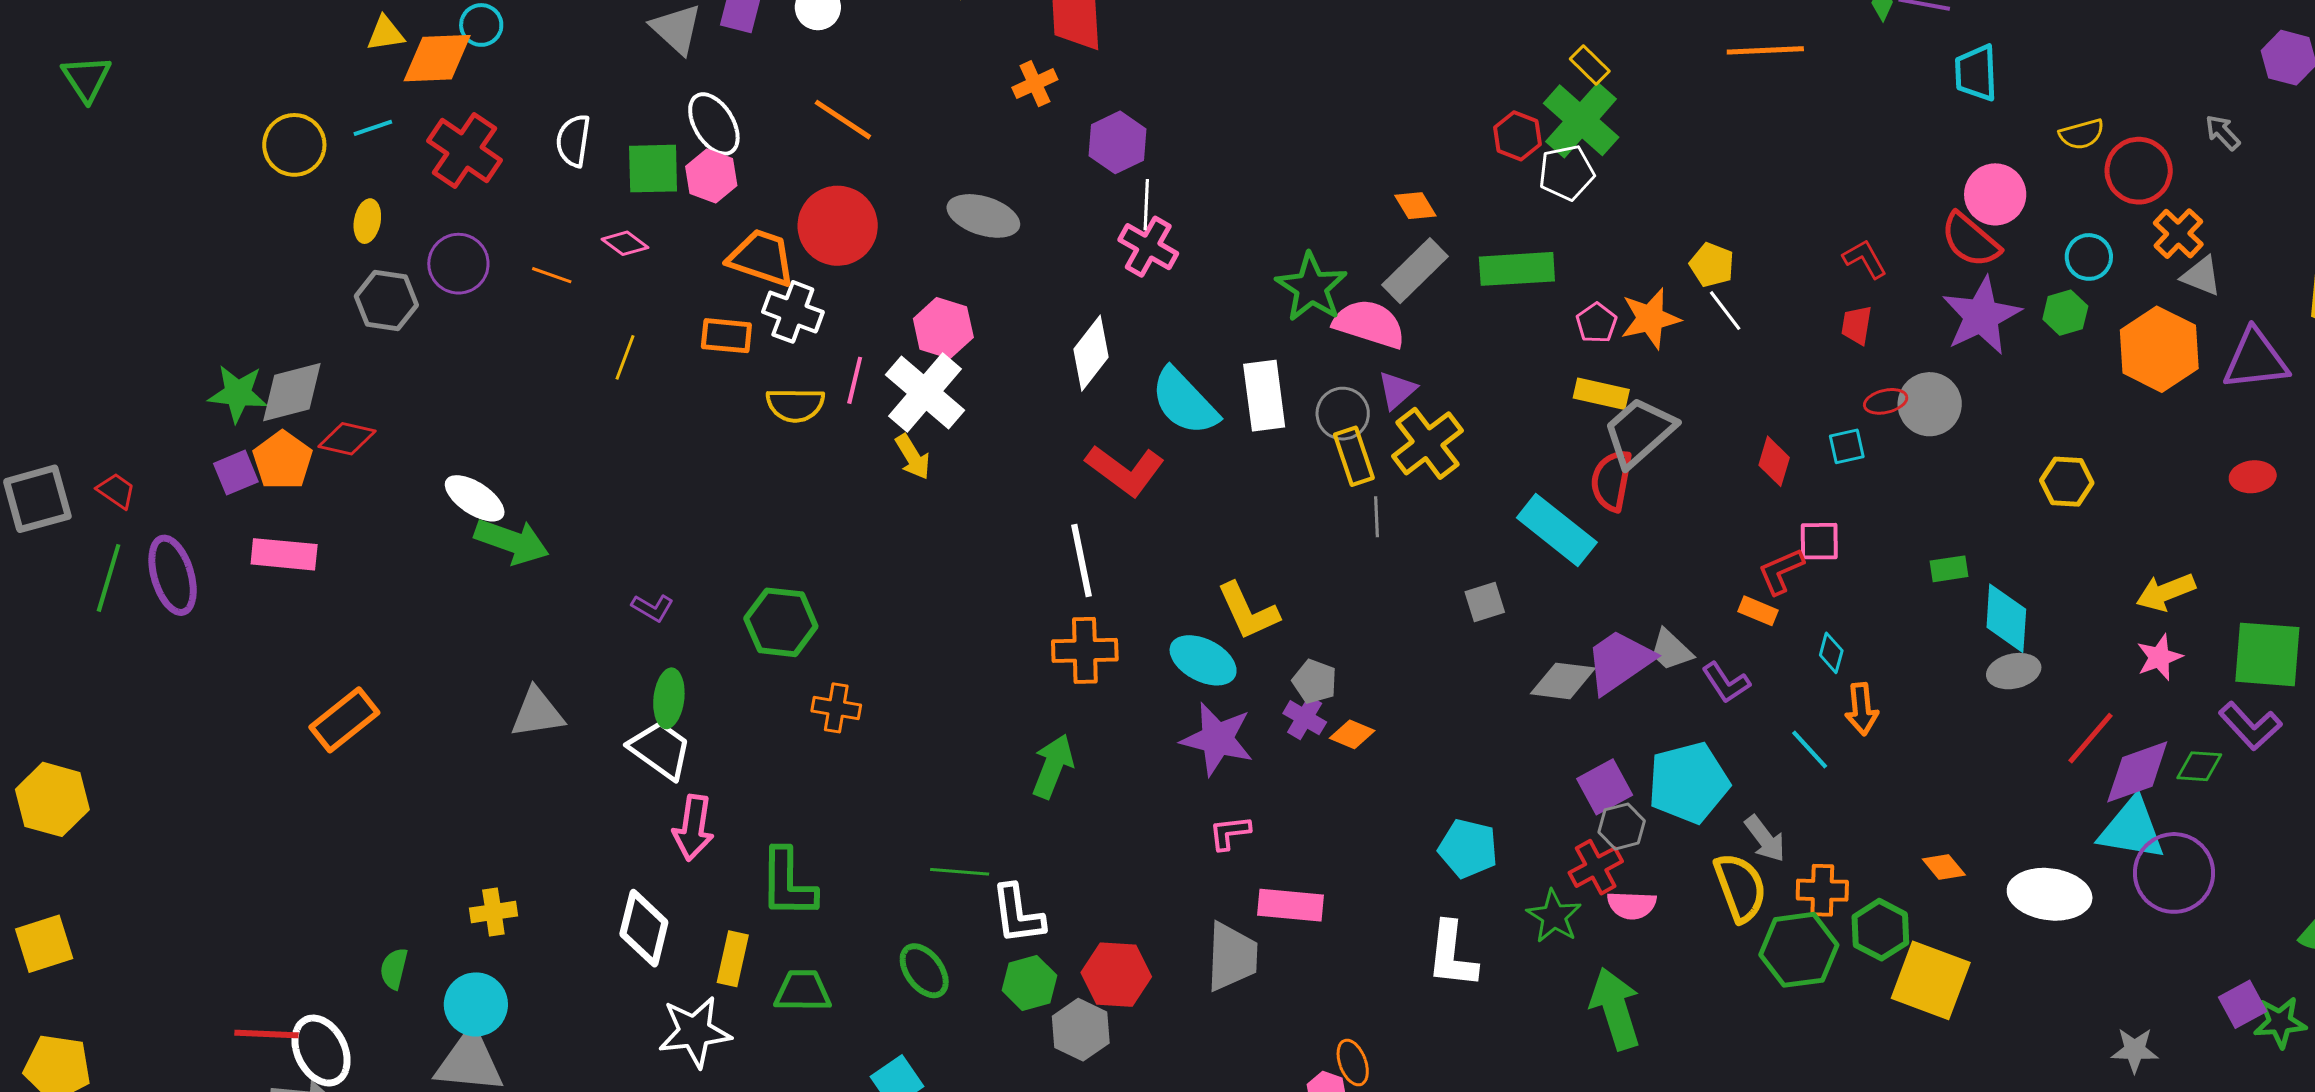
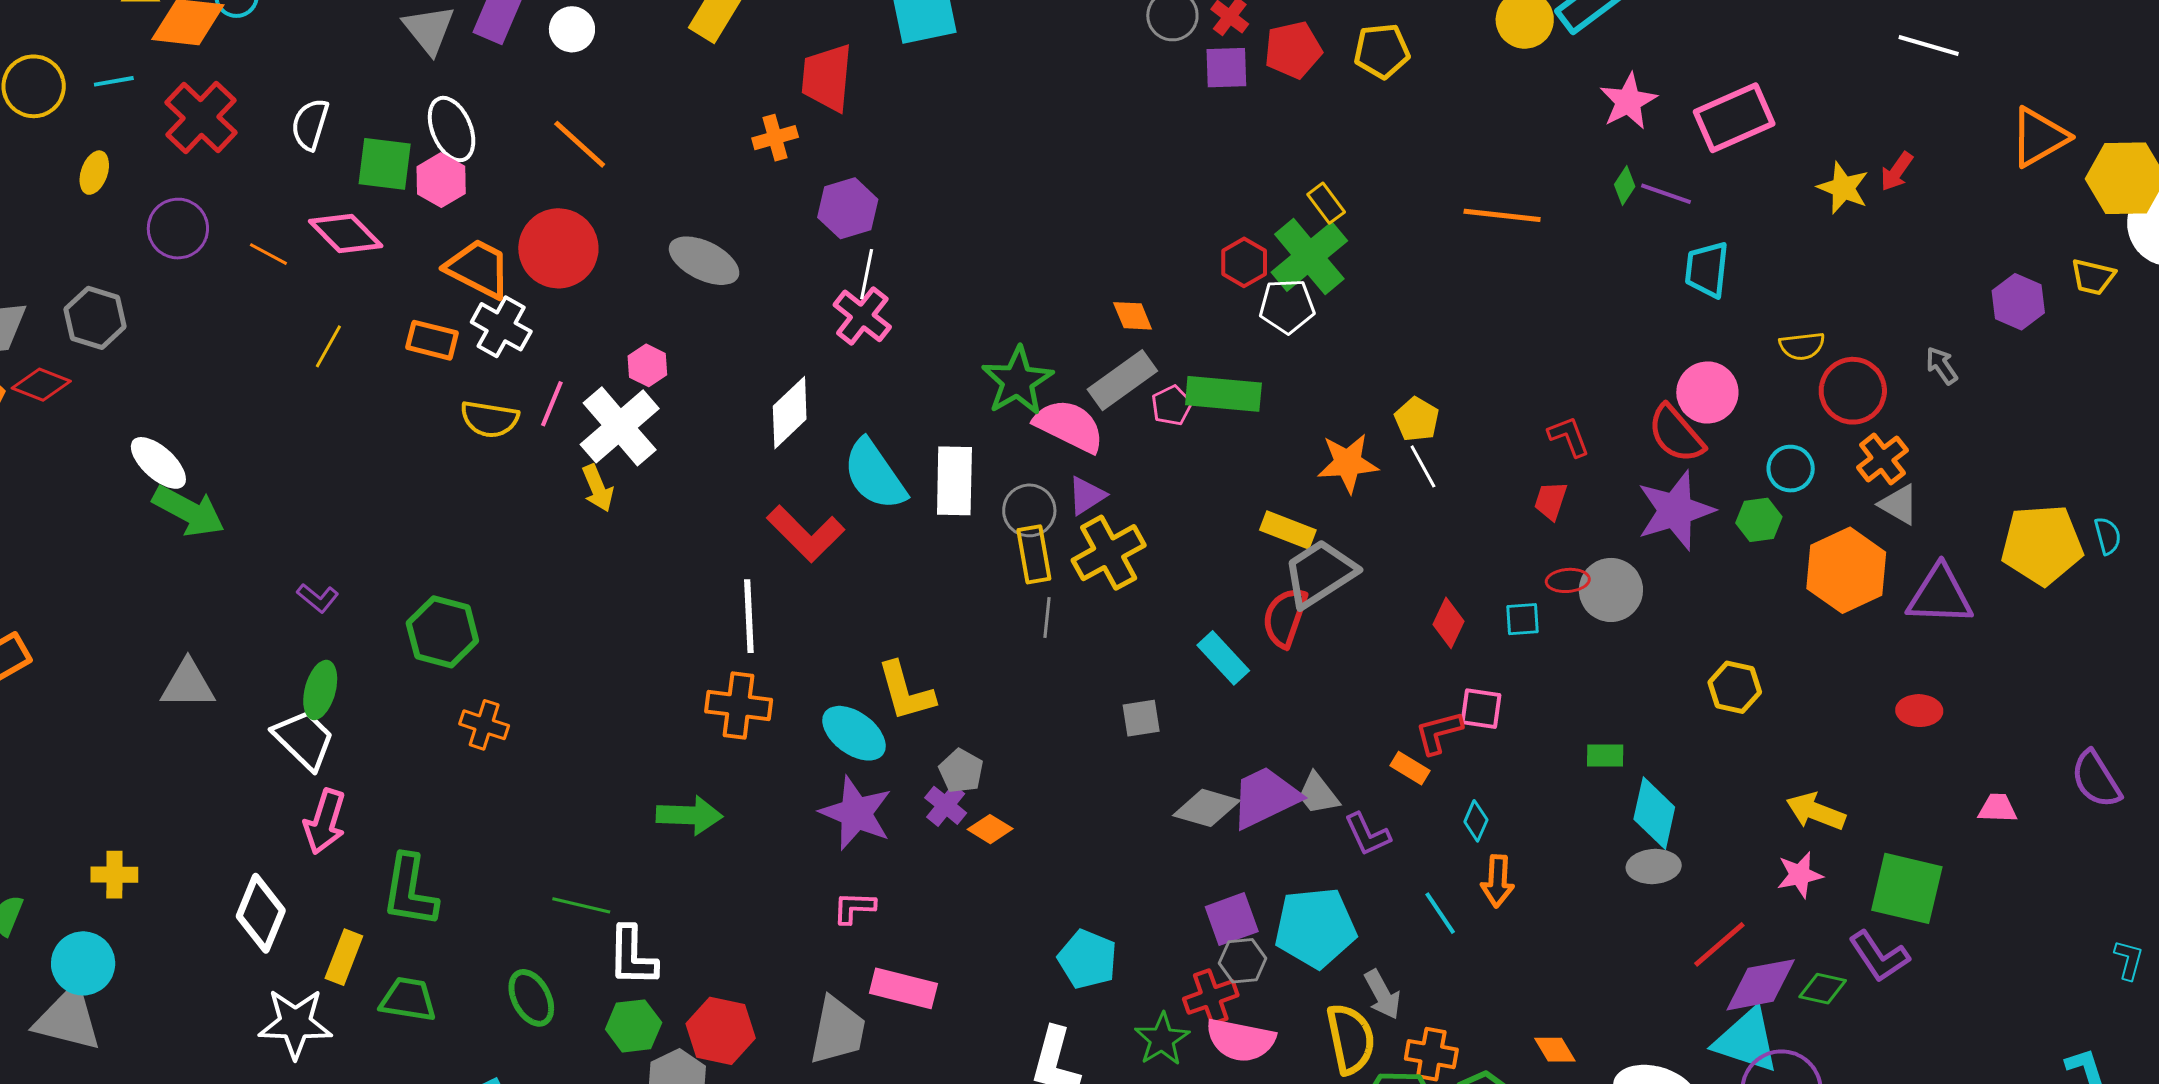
pink diamond: (625, 243) -> (346, 234), size x1.6
gray hexagon: (386, 301) -> (95, 318), moved
pink pentagon: (1596, 323) -> (1172, 405), moved
pink hexagon: (943, 328) -> (647, 365), size x0.7
cyan rectangle: (1557, 530) -> (1223, 658), size x0.7
yellow arrow: (2166, 592) -> (1816, 811), turned 34
green arrow: (1053, 766) -> (689, 815), turned 62
pink semicircle: (1632, 905) -> (1241, 1040), size x1.4

